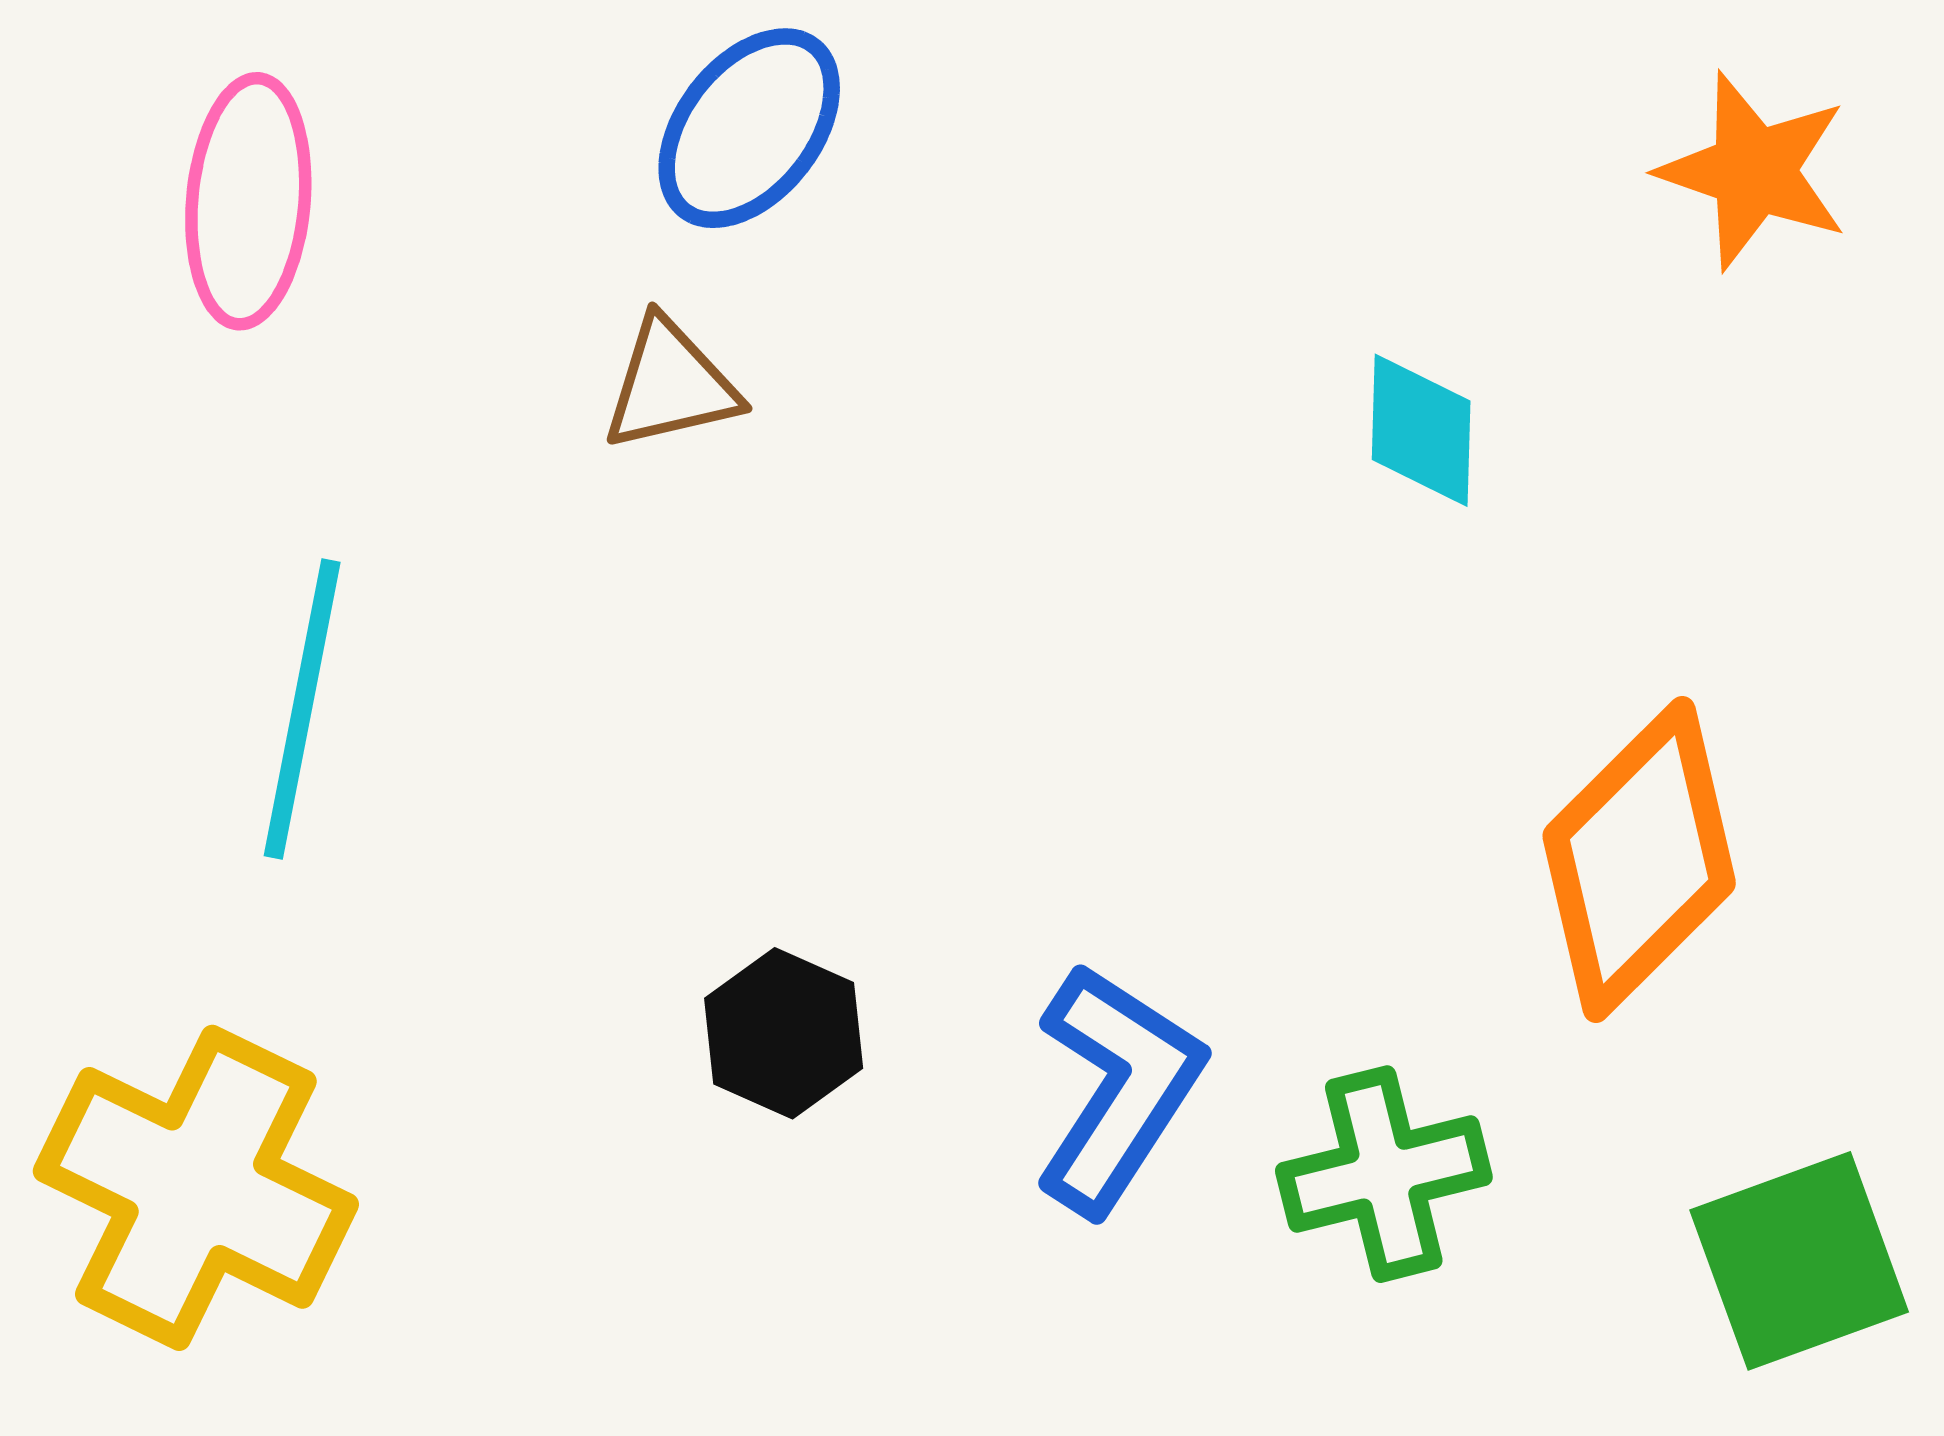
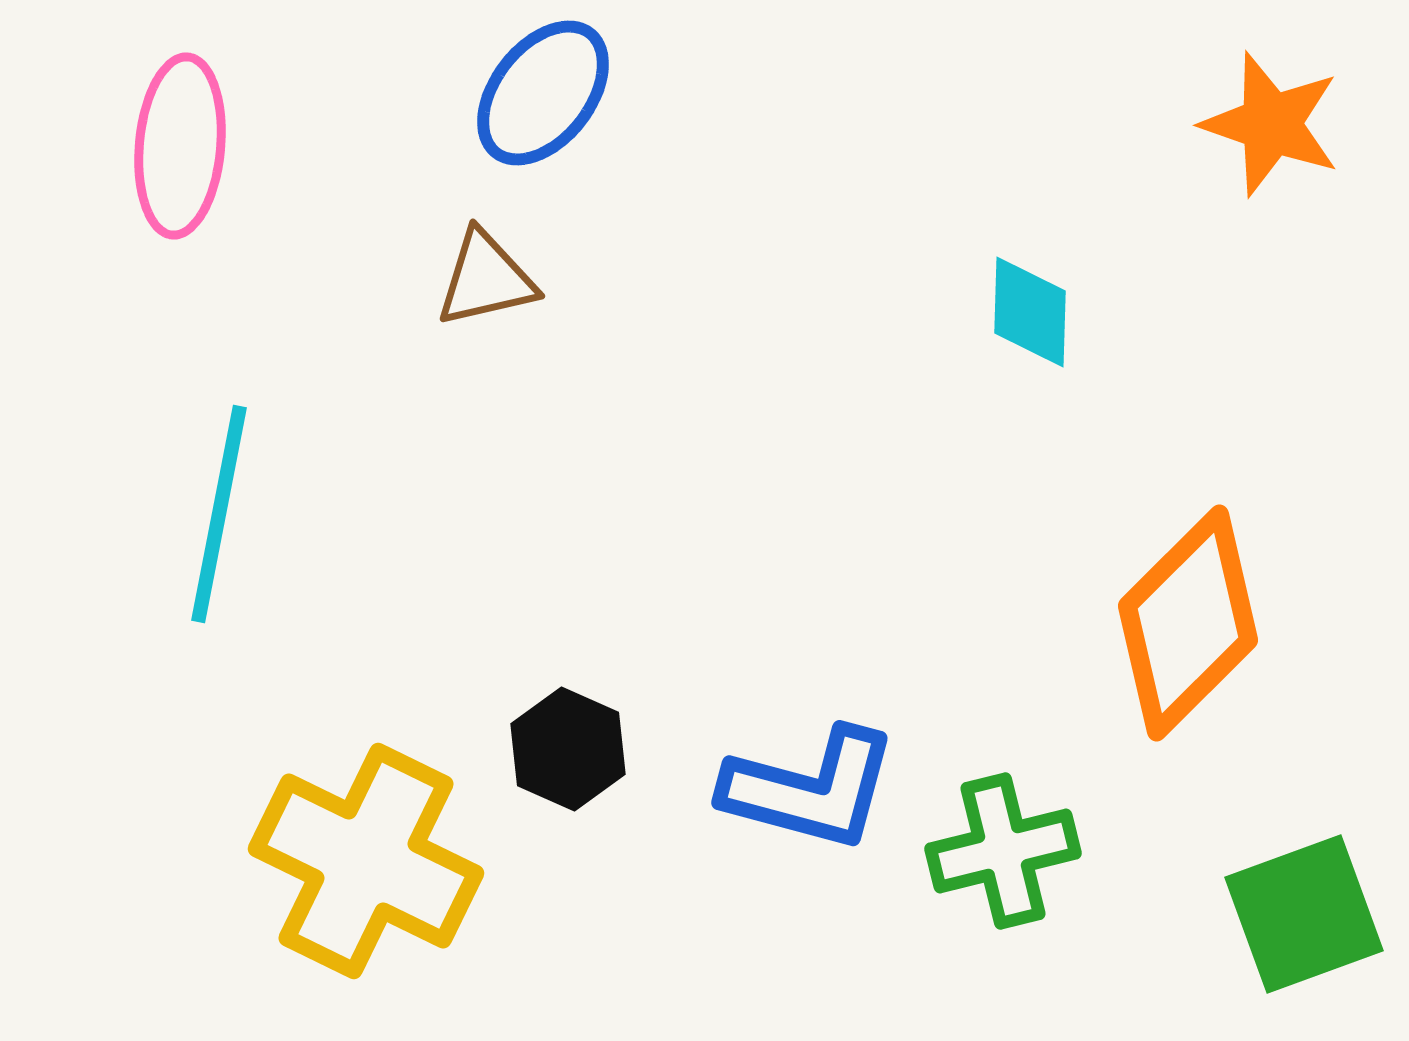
blue L-shape: (1118, 1088) -> (810, 789), turned 72
yellow cross: (196, 1188) -> (366, 861), moved

